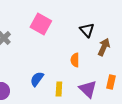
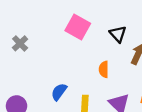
pink square: (41, 24) -> (78, 27), moved

